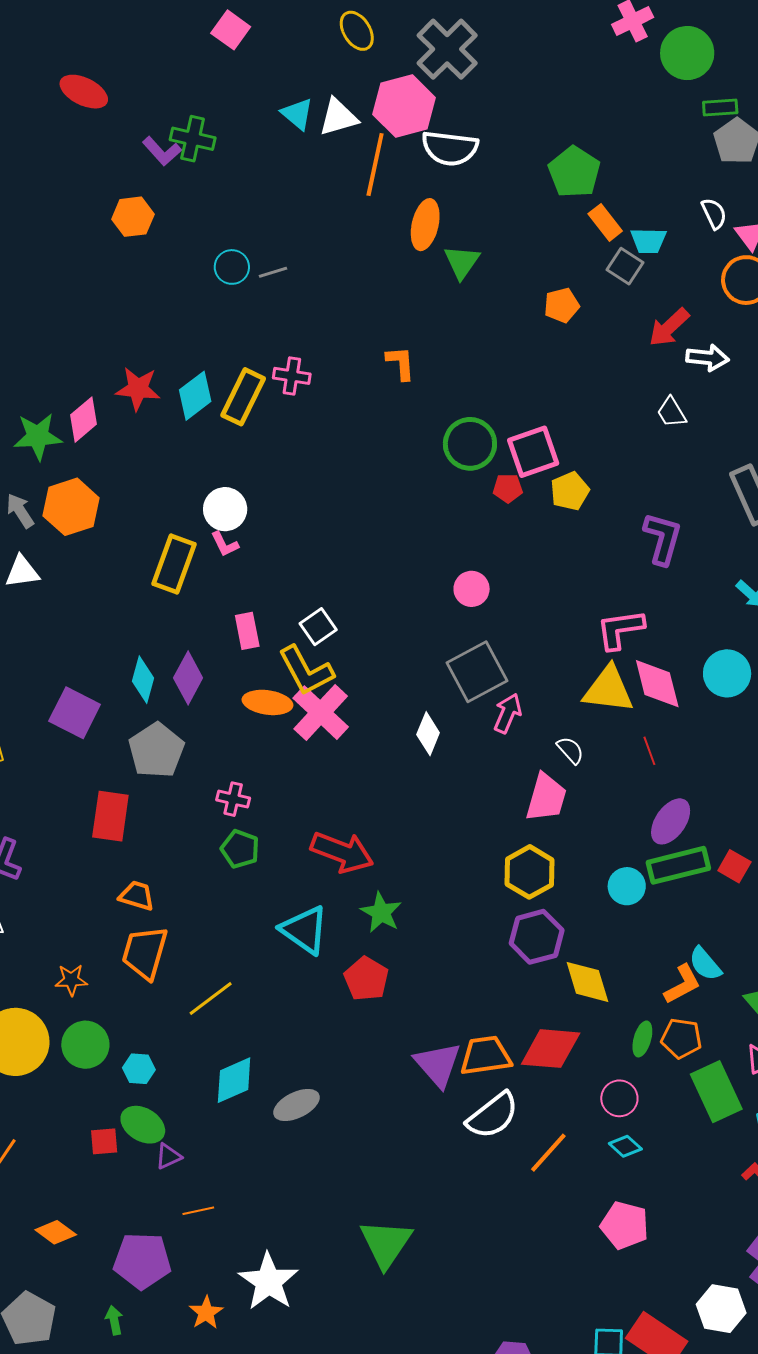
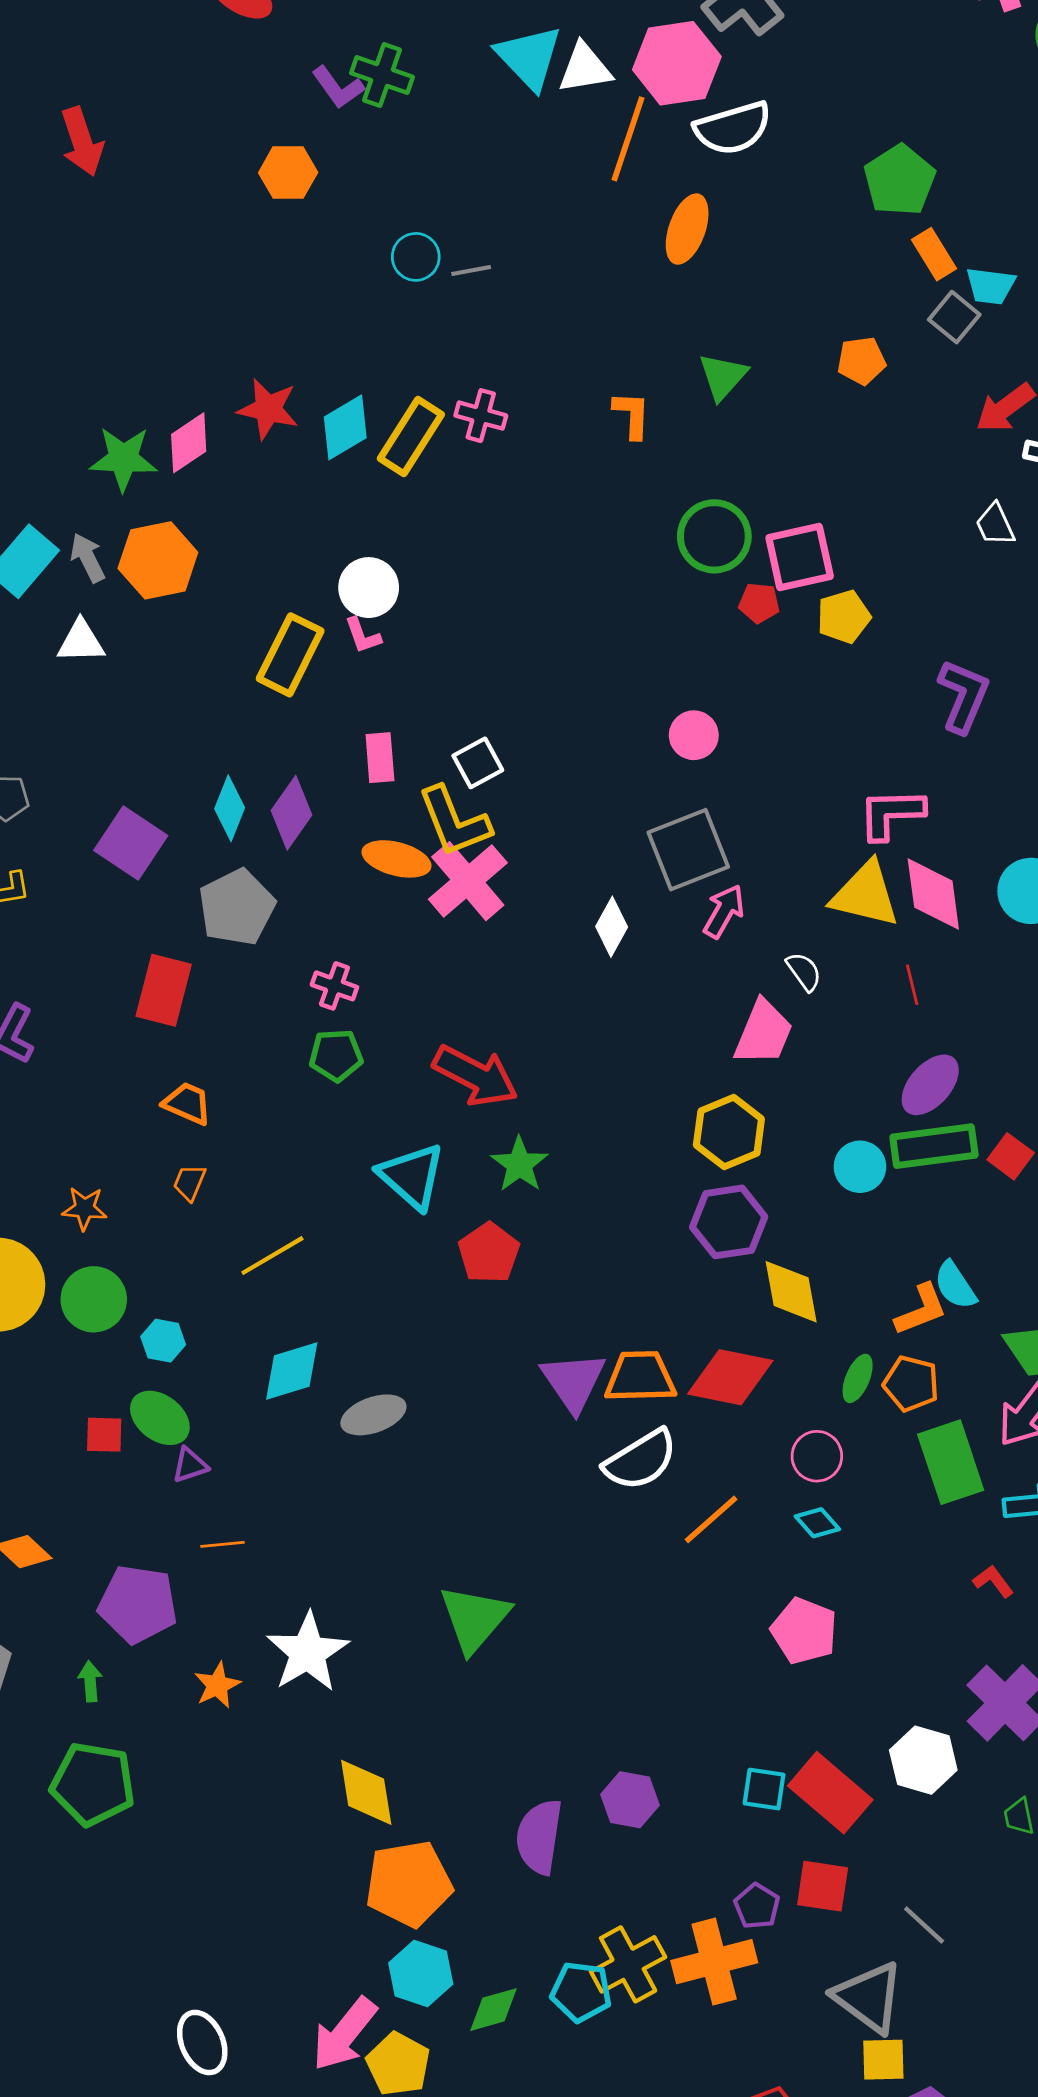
cyan triangle: (297, 114) -> (529, 57), size x1.5
white semicircle: (450, 148) -> (733, 128), turned -30
green triangle: (462, 262) -> (723, 376), moved
green pentagon: (240, 849) -> (336, 1055), turned -30
orange trapezoid: (145, 953) -> (189, 1183), size x0.5

